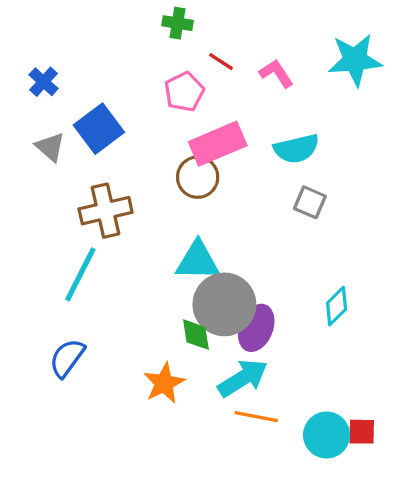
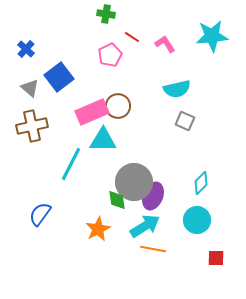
pink rectangle: (218, 144) -> (92, 112), moved
brown cross: (106, 211) -> (32, 126), moved
cyan triangle: (198, 261) -> (103, 140), moved
cyan line: (80, 274) -> (71, 164), moved
cyan circle: (327, 435) -> (197, 220), moved

